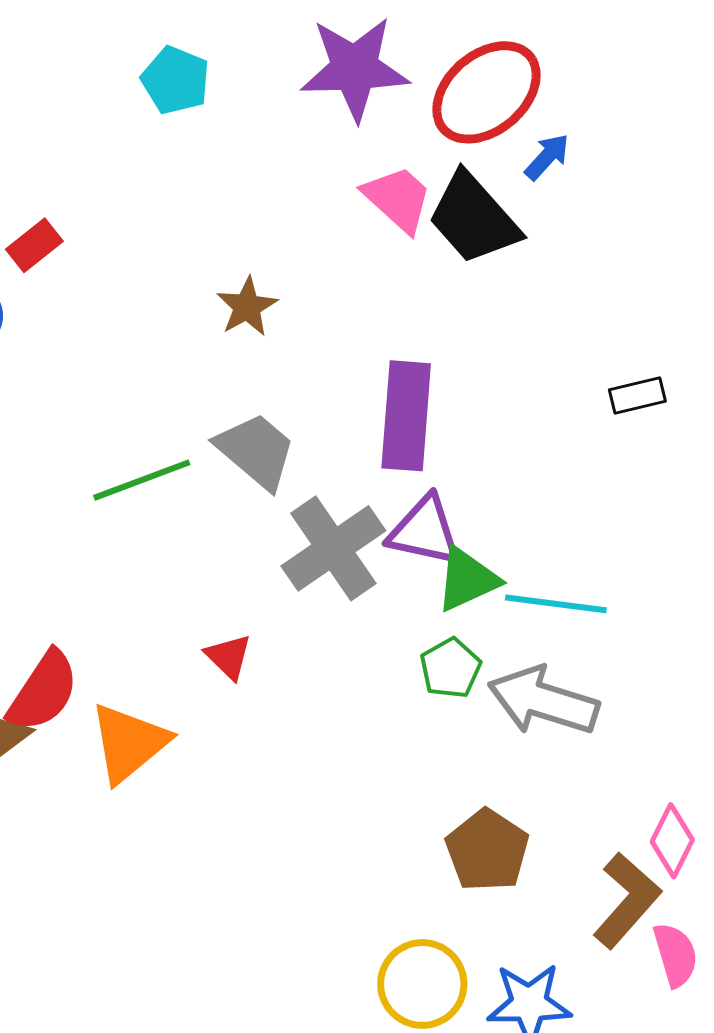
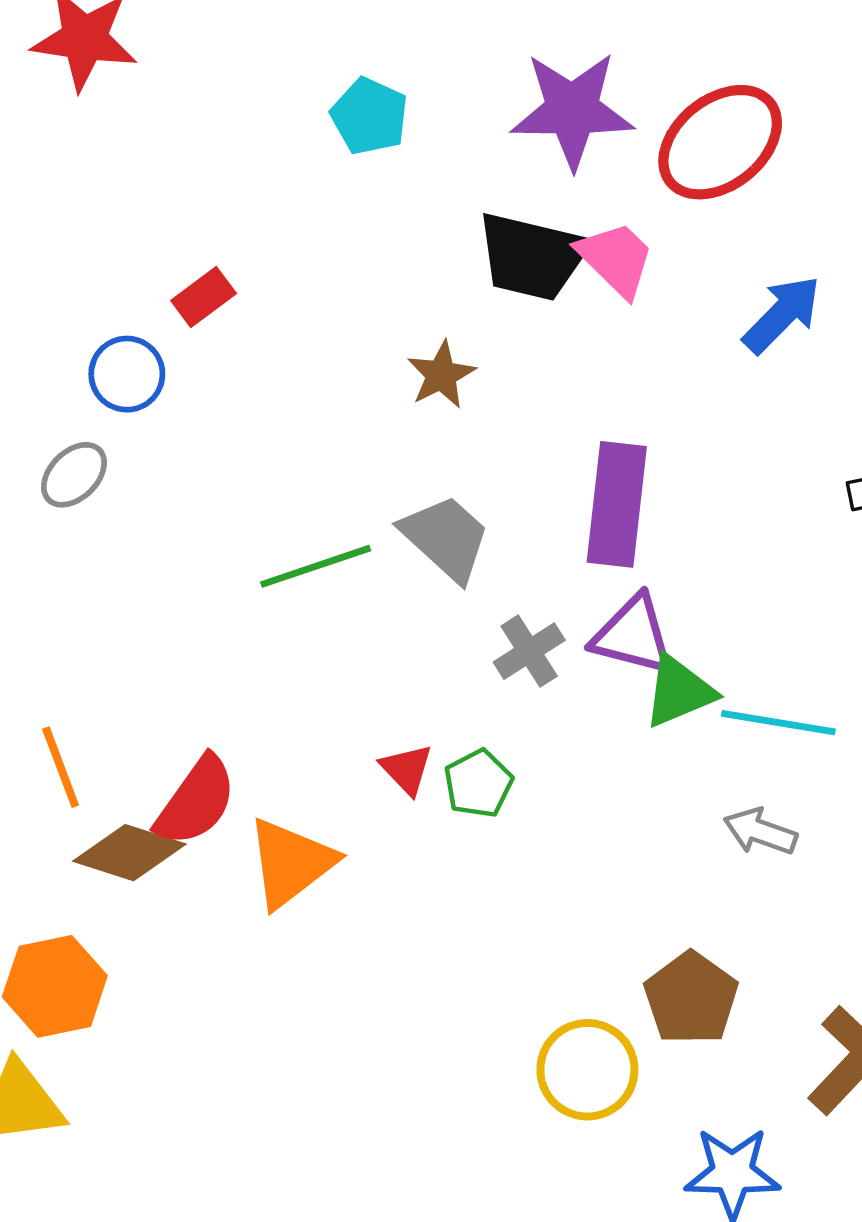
blue arrow: (547, 157) -> (782, 314), moved, size x1.5
black trapezoid: (474, 218) -> (532, 256), moved, turned -37
gray cross: (333, 548) -> (529, 651), size x0.6
green pentagon: (450, 668) -> (478, 784), moved
gray arrow: (543, 701) -> (760, 832), size x0.6
yellow circle: (422, 984) -> (587, 1070), moved

